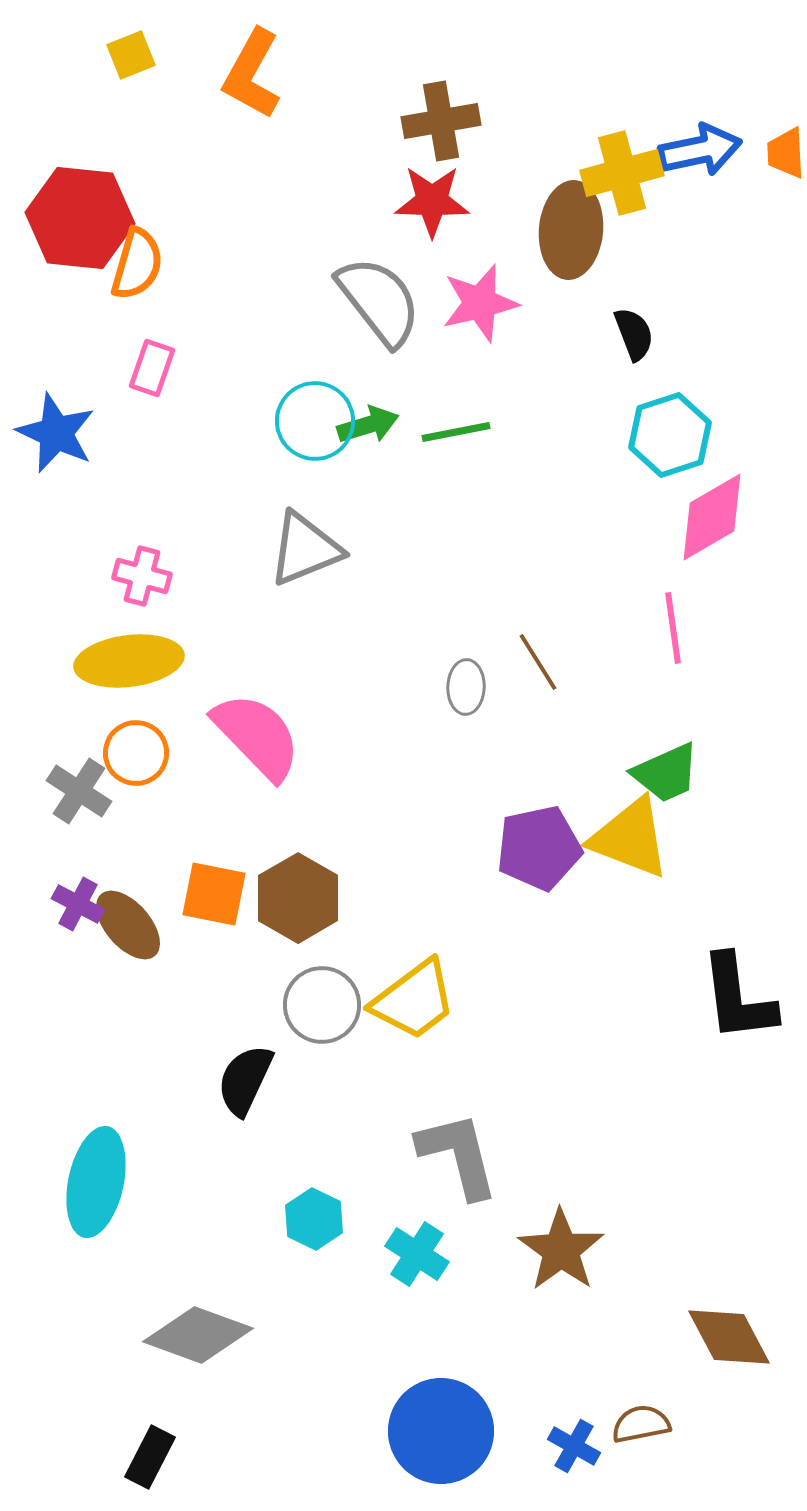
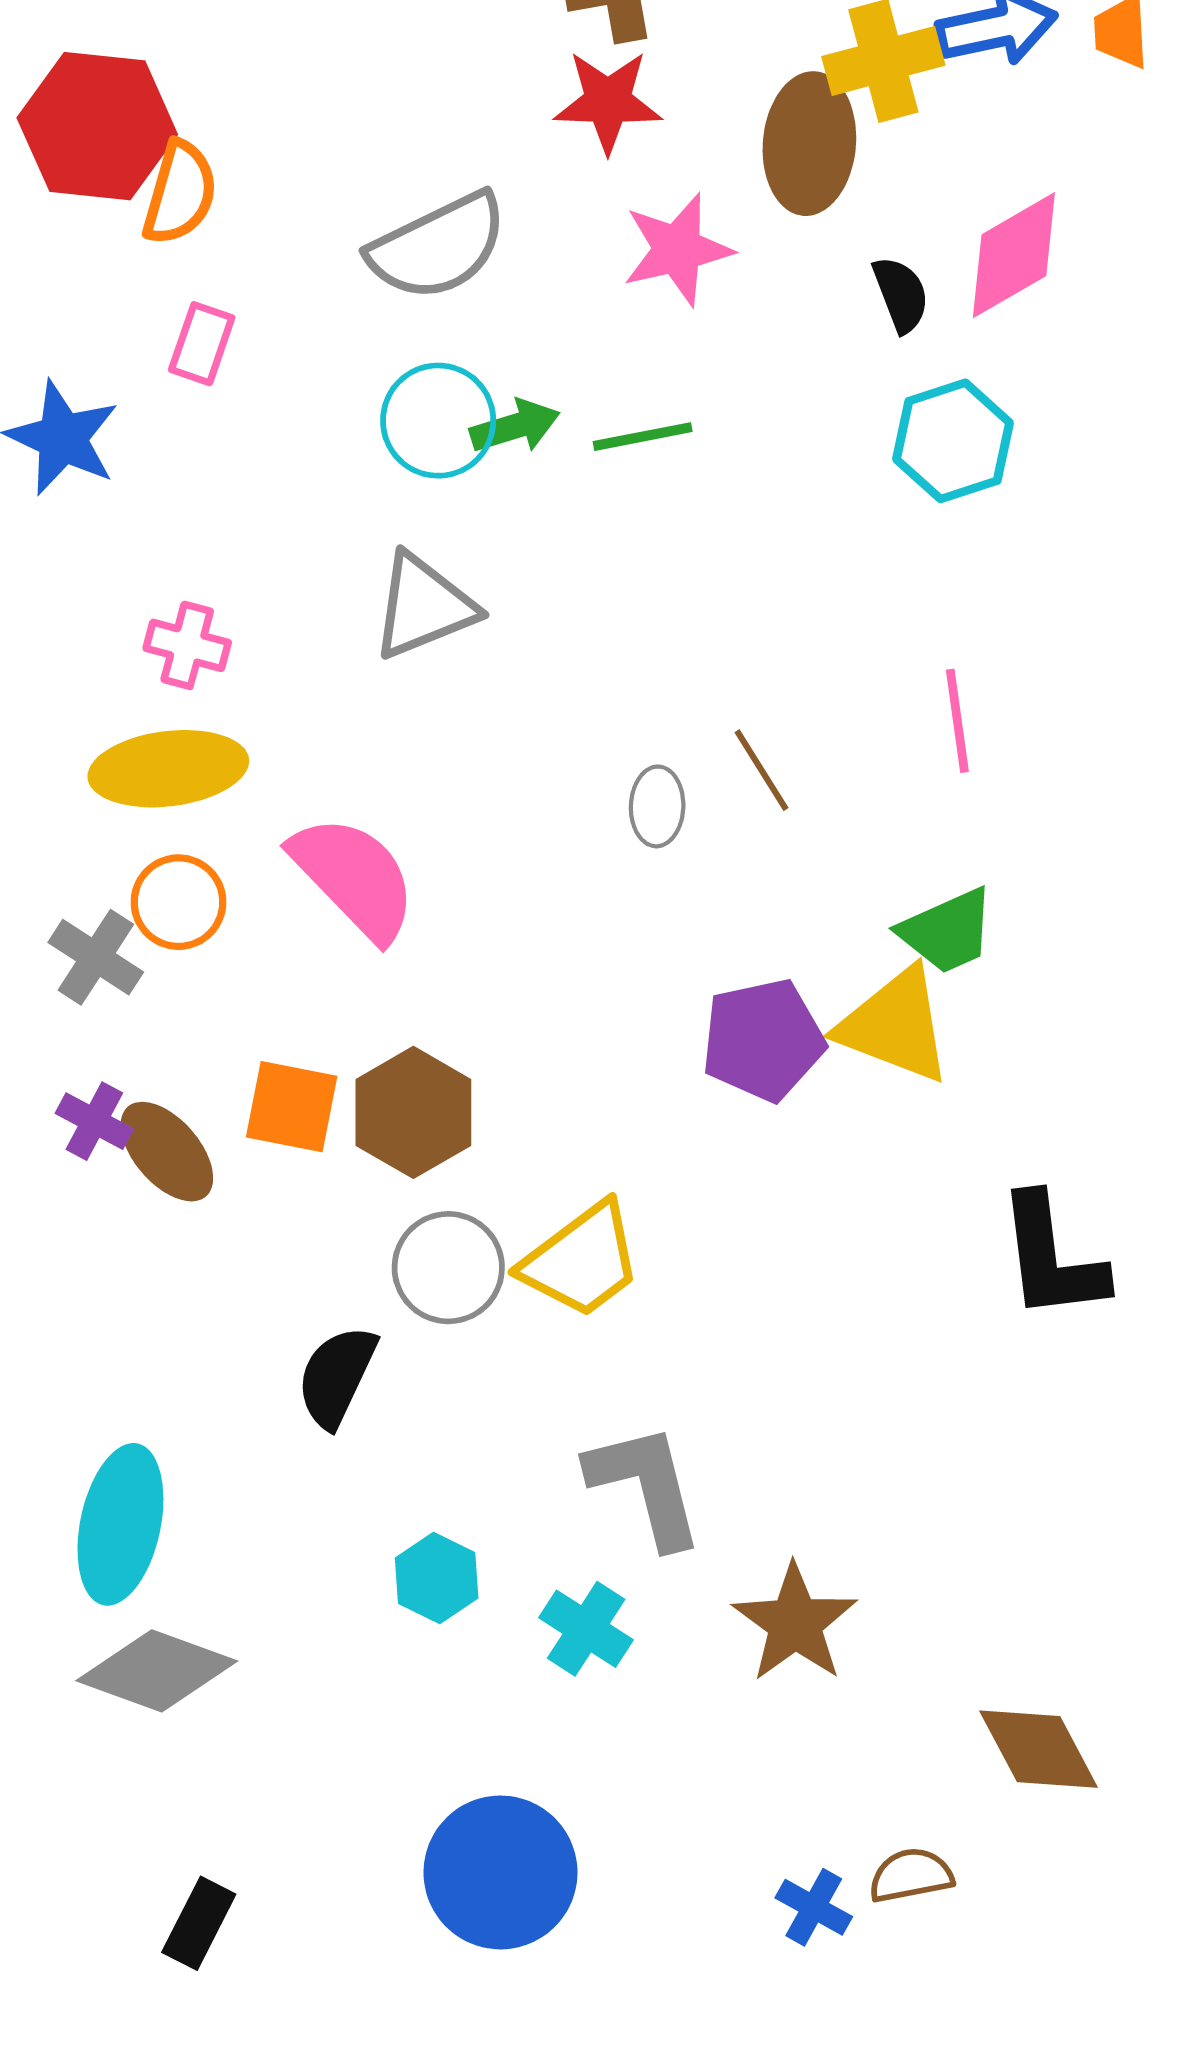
gray semicircle: (379, 301) -> (438, 247), moved, turned 102
pink diamond: (712, 517) -> (1014, 255), moved
gray diamond: (198, 1335) -> (157, 1671), moved
blue circle: (441, 1431) -> (500, 1872), moved

